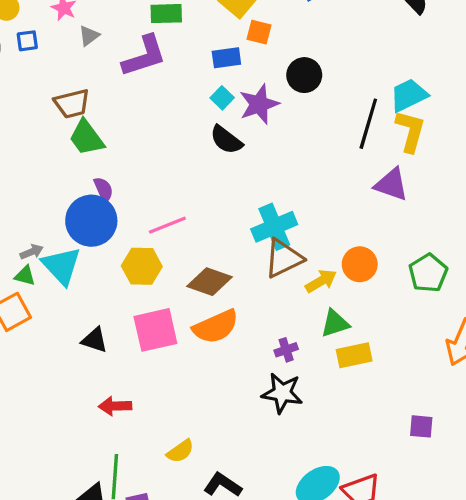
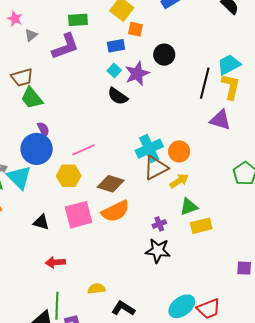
orange circle: (360, 264) -> (179, 151), moved
yellow semicircle: (180, 451) -> (96, 289), turned -150

